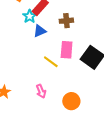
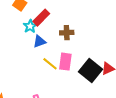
yellow line: (51, 62) -> (50, 64), moved

